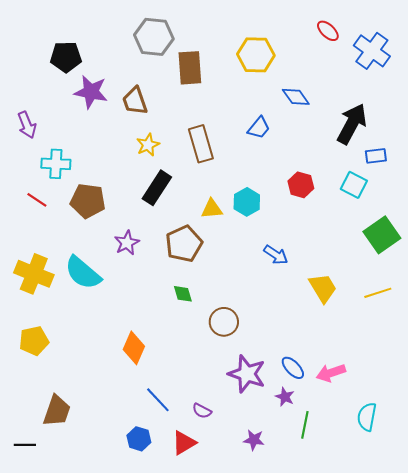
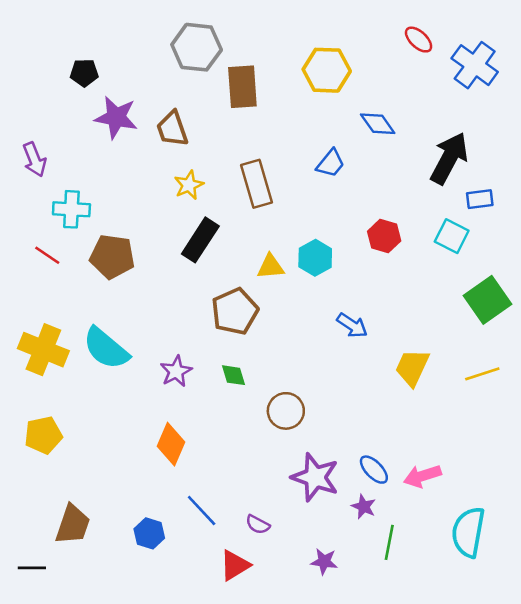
black pentagon: (66, 57) -> (84, 73), size x0.7
purple star: (127, 243) -> (176, 371), moved
yellow trapezoid: (323, 288) -> (412, 368), turned -124
cyan semicircle: (367, 417) -> (468, 532), size x1.4
blue hexagon: (139, 439) -> (149, 533), moved

